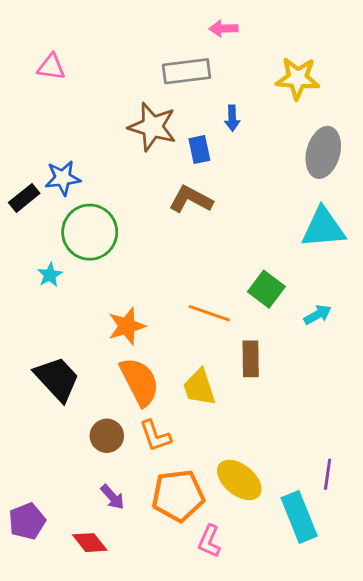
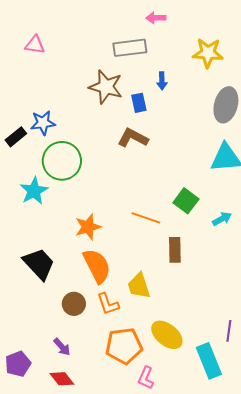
cyan star: (50, 275) -> (34, 191), size x1.6
yellow trapezoid: (199, 387) -> (139, 286), moved
purple arrow: (113, 497) -> (62, 347), moved

